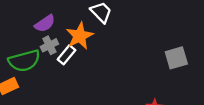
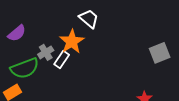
purple semicircle: (45, 23) -> (17, 33), moved

